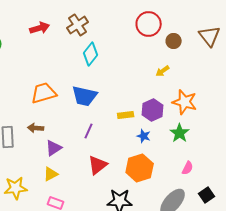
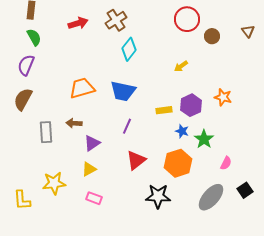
brown triangle: (210, 36) -> (248, 31), size x0.6
yellow arrow: (163, 71) -> (181, 66), moved
orange star: (185, 102) -> (223, 97), size x0.7
green star: (180, 133) -> (204, 139), moved

